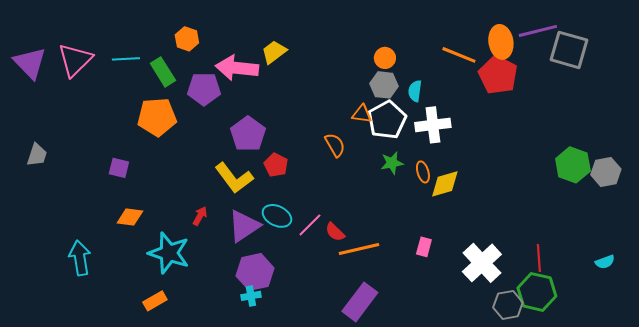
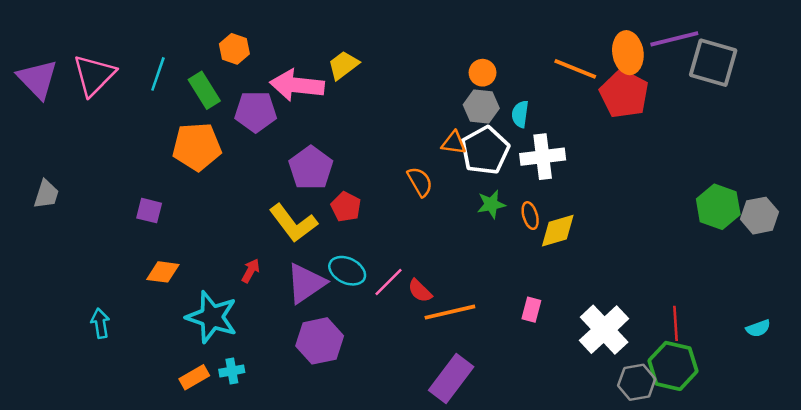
cyan line: (126, 59) -> (158, 74), turned -68
cyan arrow: (80, 258) -> (100, 323), size x0.7
cyan cross: (251, 296) -> (232, 371), moved

